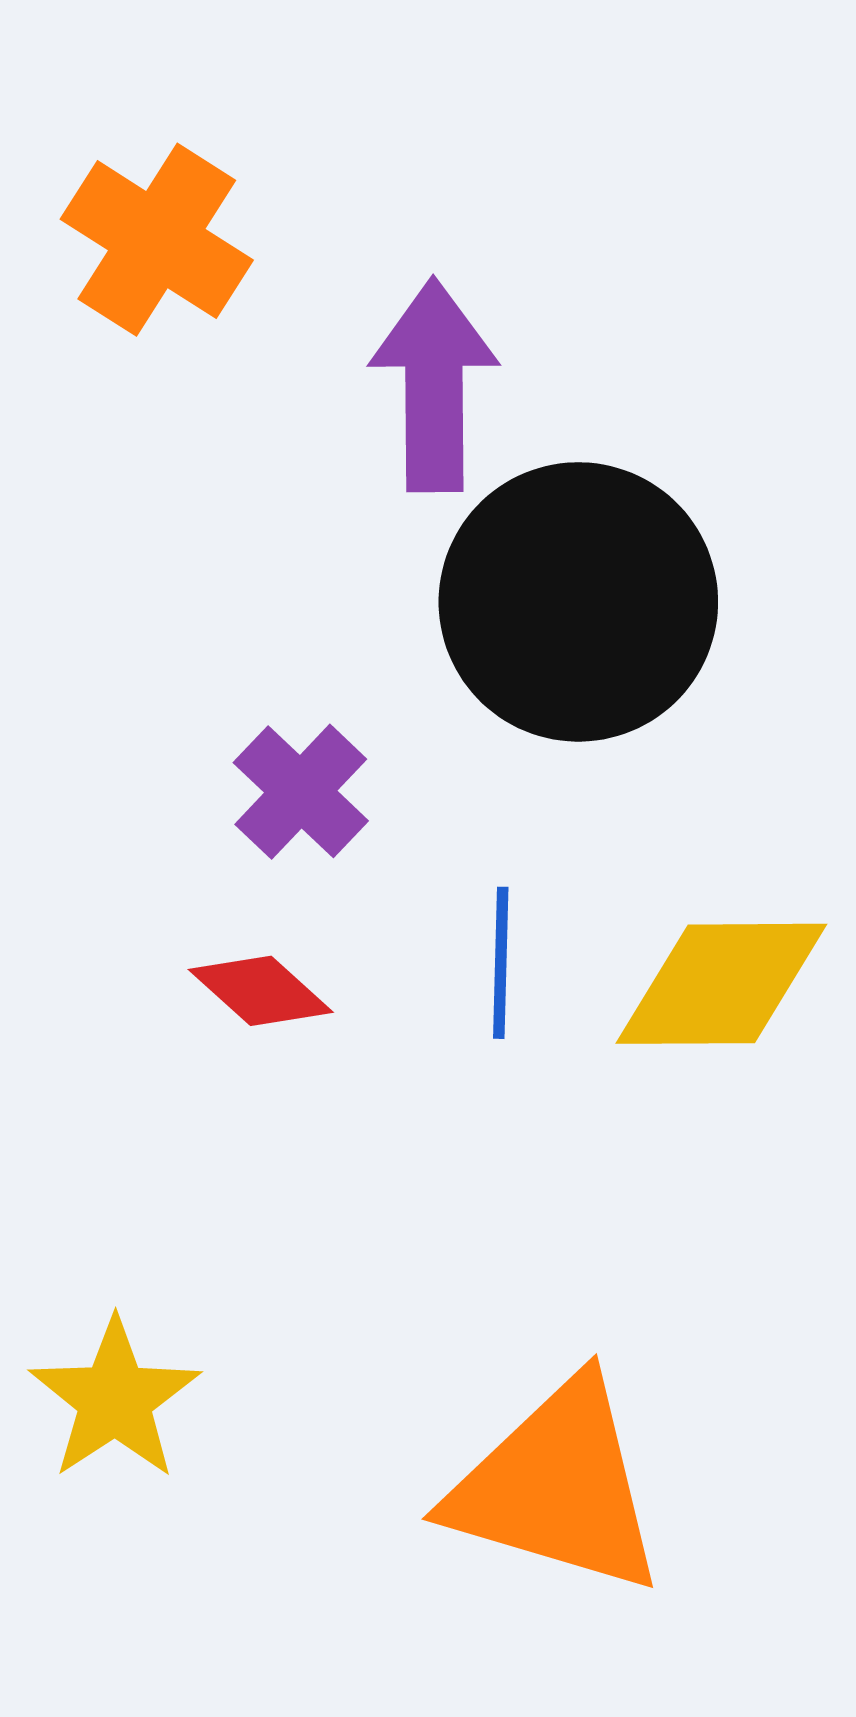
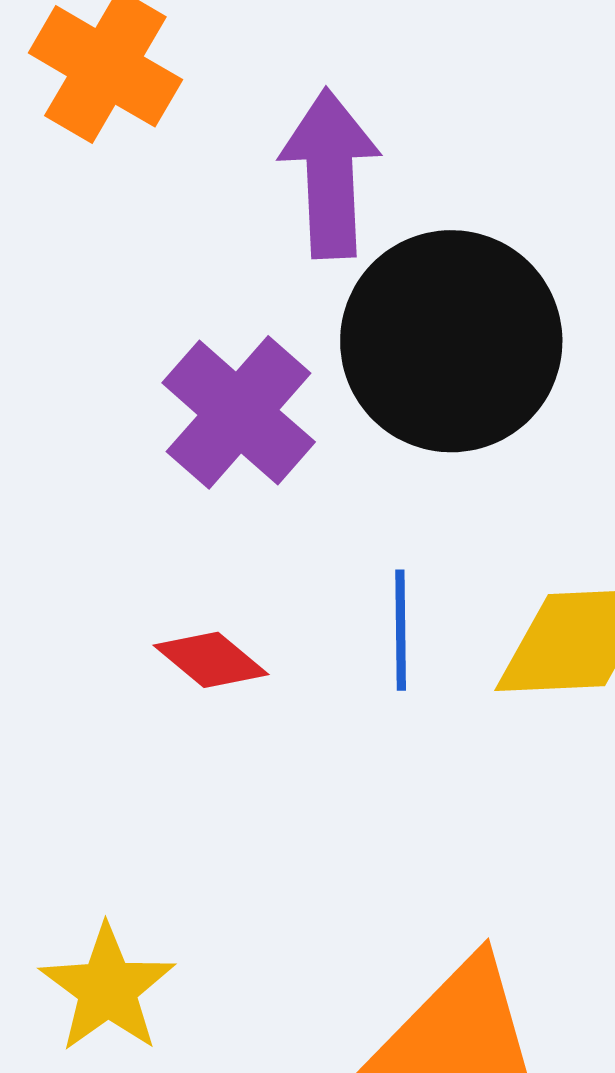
purple cross: (301, 792) -> (239, 412), moved, size x1.4

